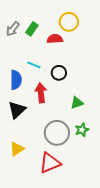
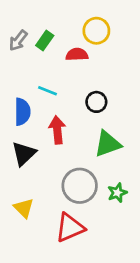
black circle: (59, 73) -> (96, 102), moved
green triangle: (77, 103) -> (108, 144), size x1.5
green star: (82, 130) -> (117, 193), moved
yellow triangle: (17, 149) -> (24, 208), turned -42

